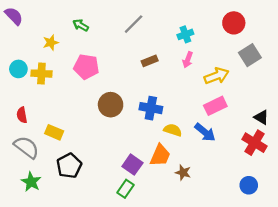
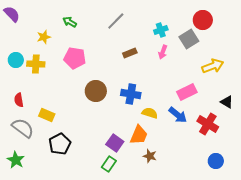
gray square: (250, 55) -> (189, 39), moved
yellow arrow: (216, 76) -> (213, 66), moved
red cross: (254, 143) -> (208, 124), moved
brown star: (183, 173) -> (150, 156), moved
green star: (31, 182) -> (16, 160), moved

